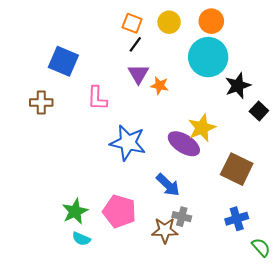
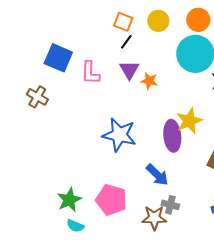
pink L-shape: (97, 98) -> (90, 73), moved
brown cross: (41, 102) -> (37, 97), turned 30
purple ellipse: (184, 144) -> (172, 136), turned 52

